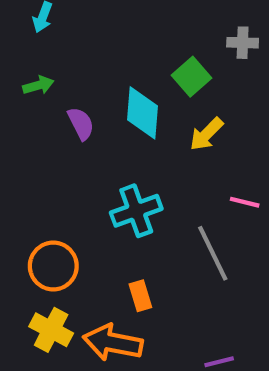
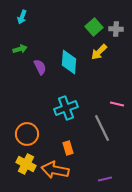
green square: (192, 77) -> (94, 27), moved
yellow arrow: (206, 134) -> (99, 52), moved

